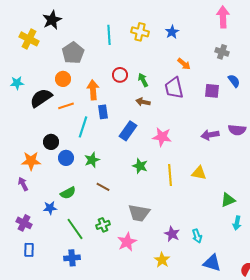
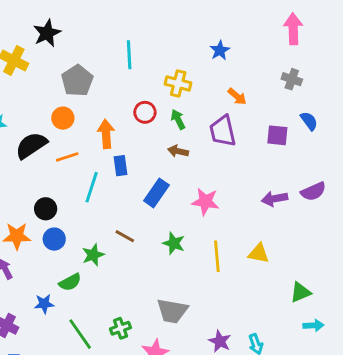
yellow cross: (140, 32) -> (178, 84), moved
purple semicircle: (237, 130) -> (313, 191), turned -30
blue circle: (66, 158) -> (54, 239), moved
green star: (92, 160) -> (93, 255), moved
brown line: (103, 187) -> (125, 236), moved
cyan arrow: (237, 223) -> (313, 325), turned -104

